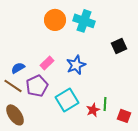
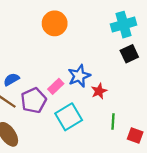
cyan cross: (84, 21) -> (124, 25), moved, turned -35
pink rectangle: (47, 63) -> (56, 86), moved
red star: (93, 110) -> (99, 91), moved

